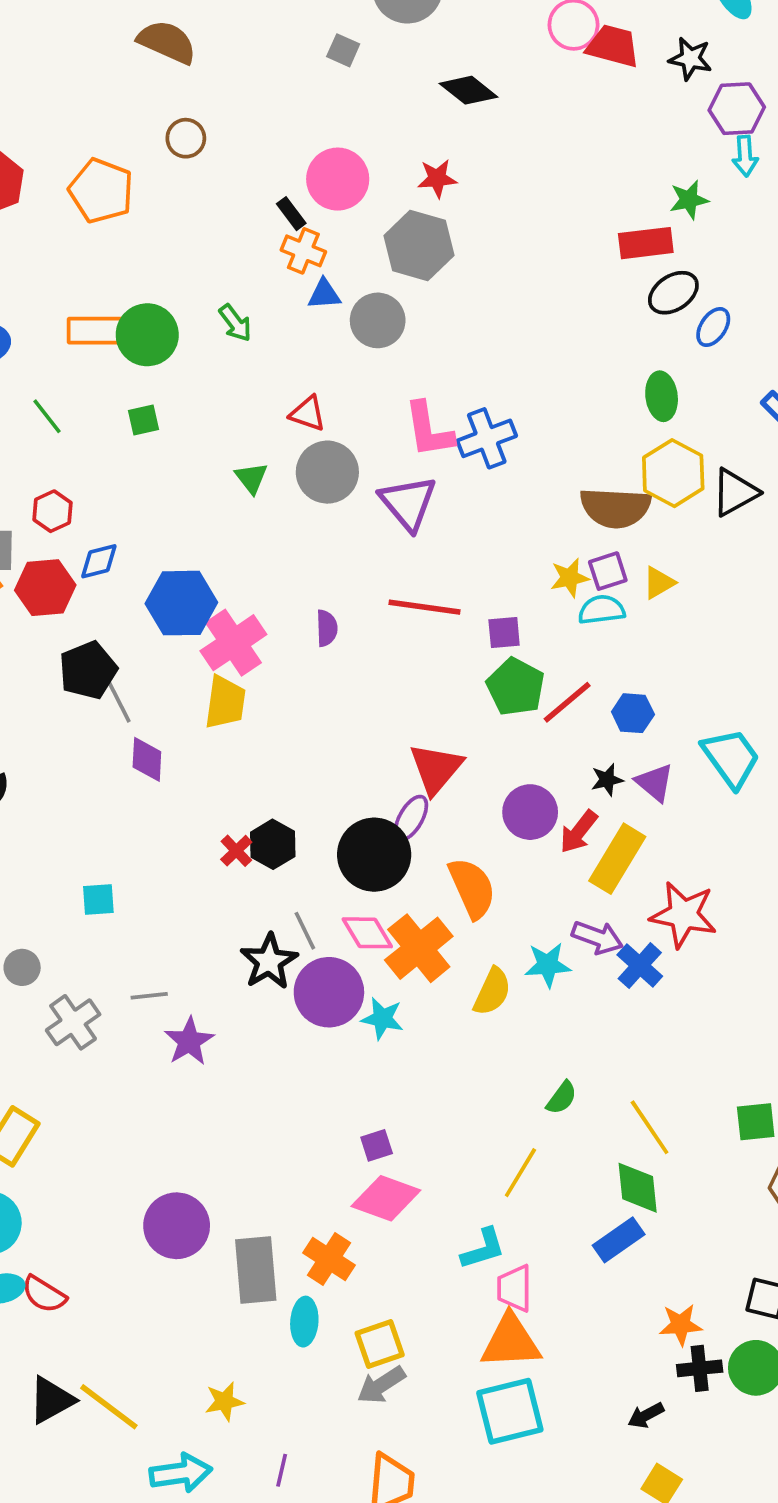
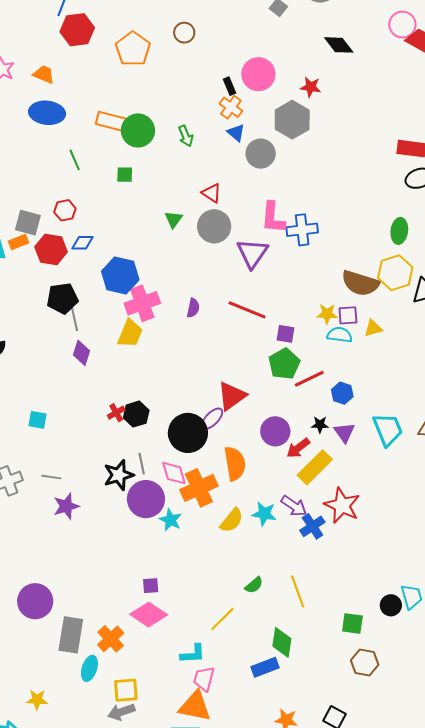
blue triangle: (324, 294) -> (236, 133), turned 30
yellow line: (650, 1127) -> (298, 591), moved

